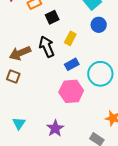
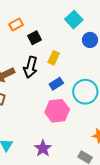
blue circle: (99, 25) -> (90, 40), moved
black arrow: (47, 47) -> (30, 67), turned -140

